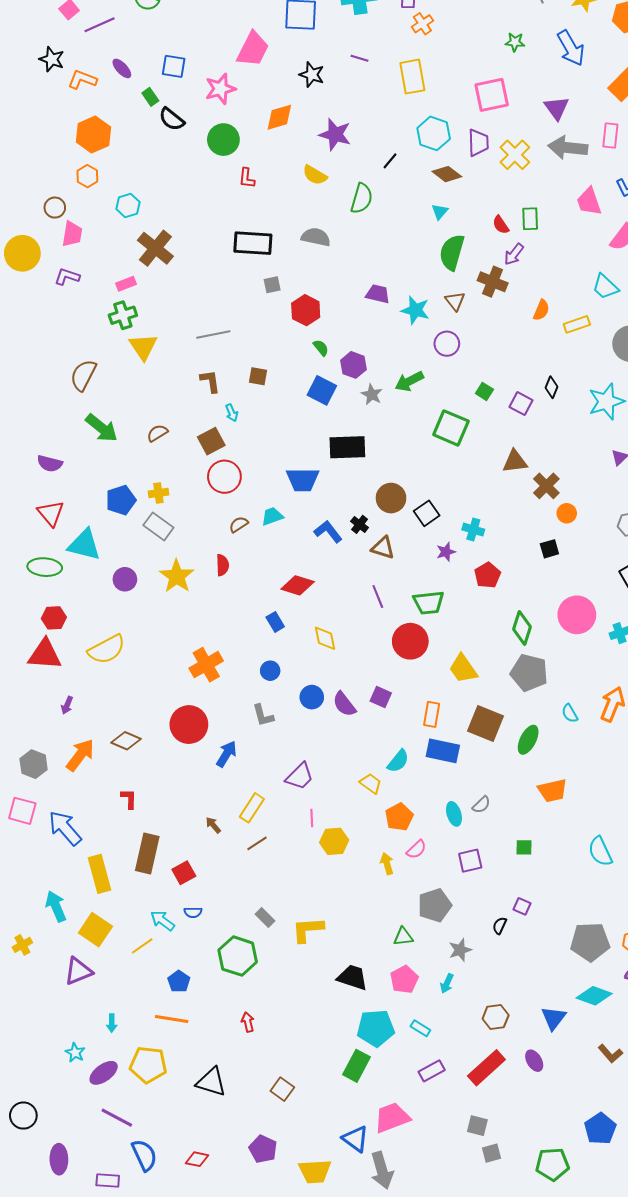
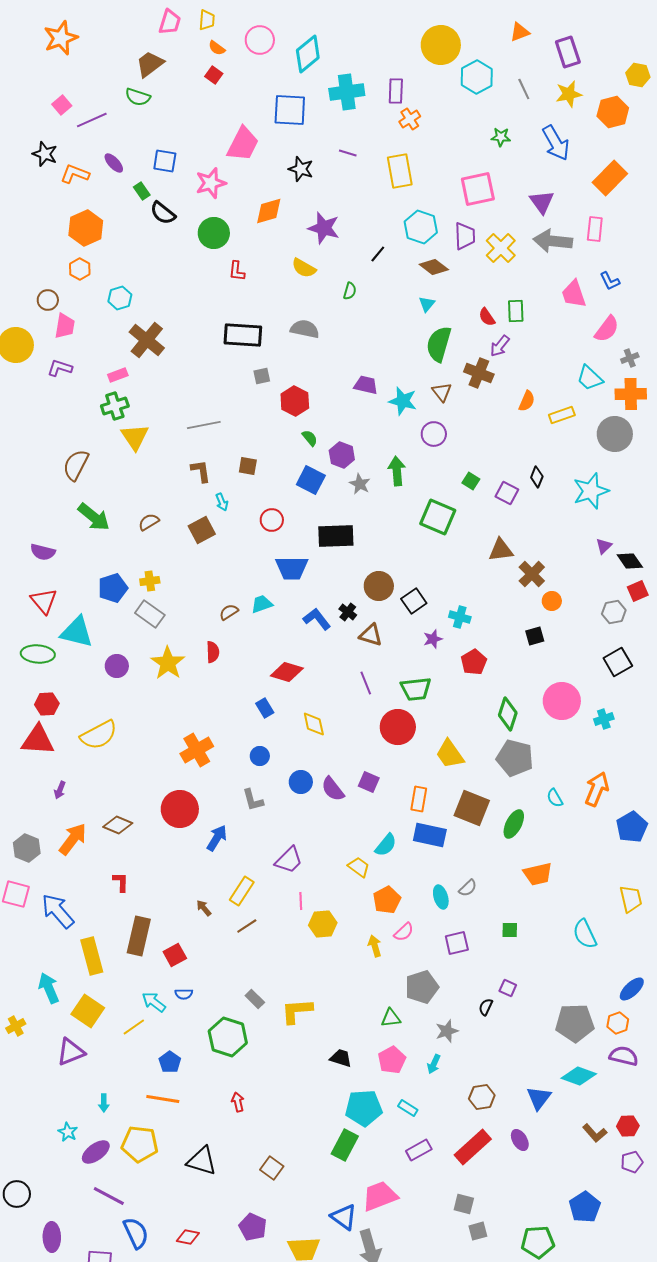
green semicircle: (362, 198) -> (350, 291), size x0.6
green arrow: (409, 381) -> (397, 471), turned 112
red circle: (224, 477) -> (272, 520), moved, size x0.7
black trapezoid: (352, 977) -> (341, 1058), size x0.7

